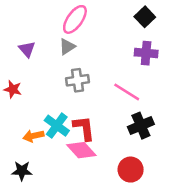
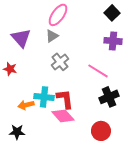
purple triangle: (27, 49) -> (21, 38), size x1.5
gray cross: (77, 80) -> (60, 62), turned -30
cyan cross: (57, 126) -> (44, 97), turned -30

